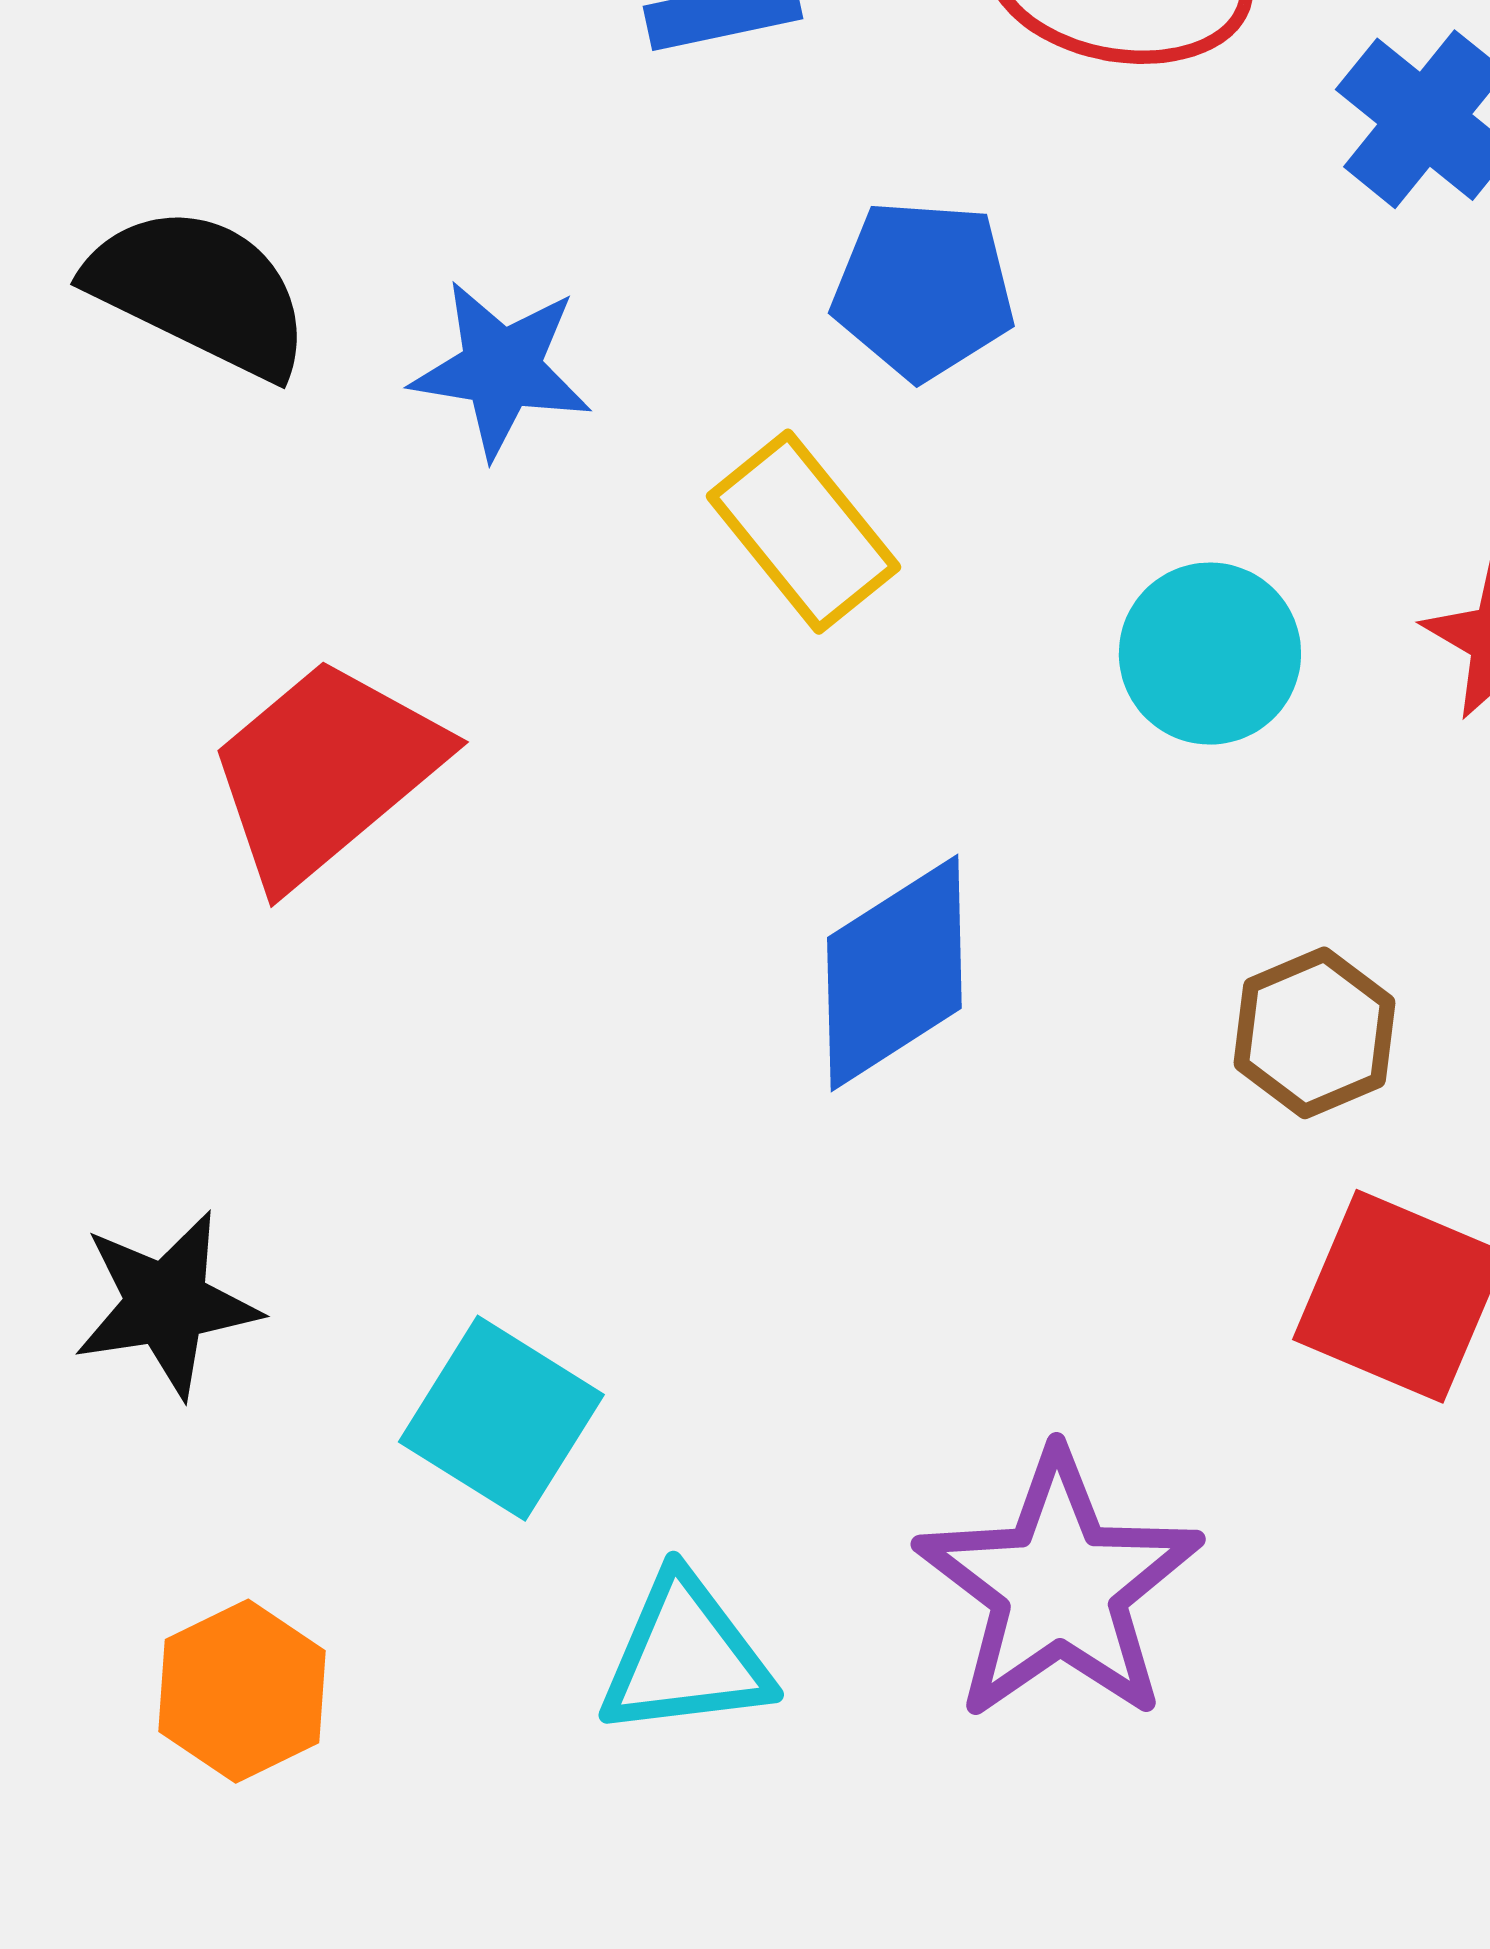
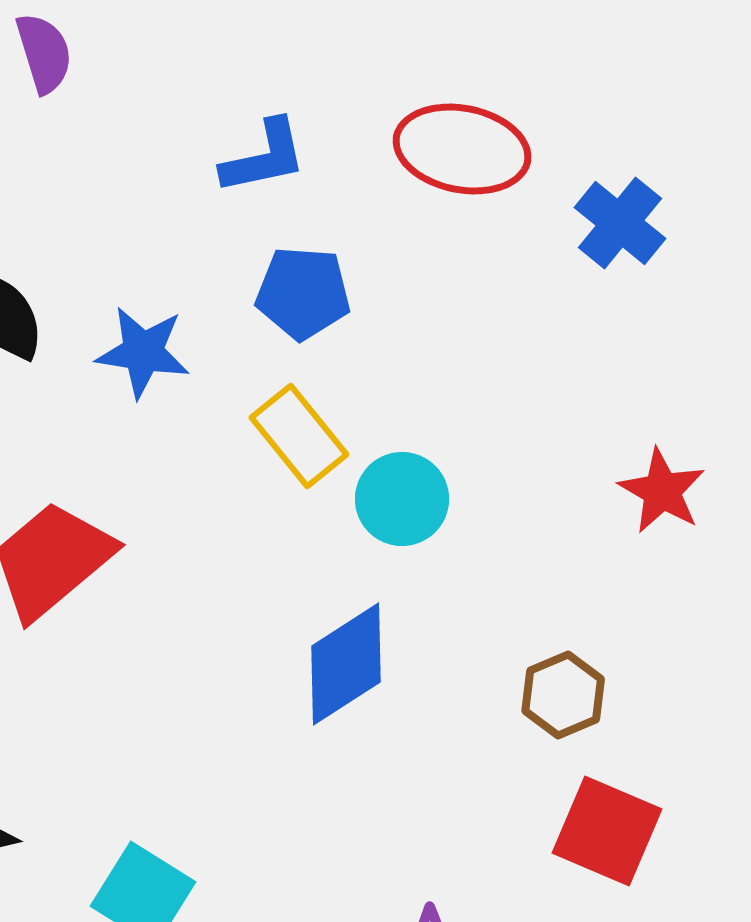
blue pentagon: (923, 290) -> (303, 293), moved
cyan circle: (1210, 654) -> (402, 499), moved

